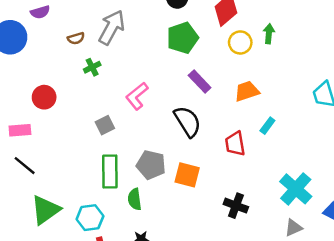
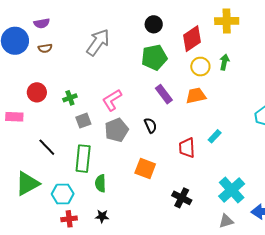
brown semicircle: (76, 38) -> (45, 48), moved
green cross: (92, 67) -> (70, 98), moved
orange trapezoid: (247, 91) -> (196, 96), moved
black semicircle: (187, 121) -> (150, 125), size x0.6
gray pentagon: (151, 165) -> (117, 130), moved, turned 30
black line: (25, 166) -> (47, 147), moved

